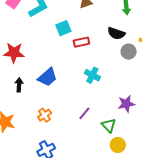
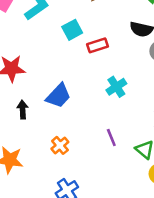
cyan cross: (92, 75) -> (116, 87), turned 35
purple line: (84, 113) -> (111, 137), turned -56

